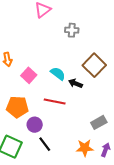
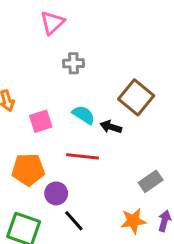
gray cross: (72, 30) -> (74, 63), moved
pink square: (29, 75) -> (41, 121), turned 35

